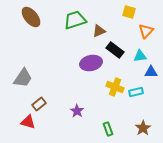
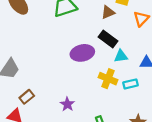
brown triangle: (99, 31) -> (108, 12), moved
cyan triangle: (140, 56) -> (121, 56), moved

